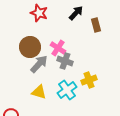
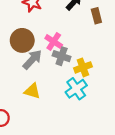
yellow cross: (89, 80) -> (83, 67), moved
cyan cross: (67, 90) -> (76, 89), moved

